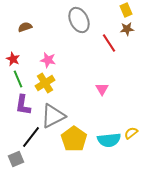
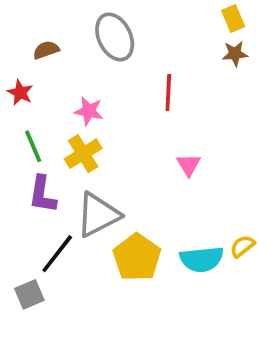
gray ellipse: (79, 20) -> (115, 37), moved
red line: (109, 43) -> (168, 93), moved, turned 36
red star: (13, 59) -> (20, 93), moved

